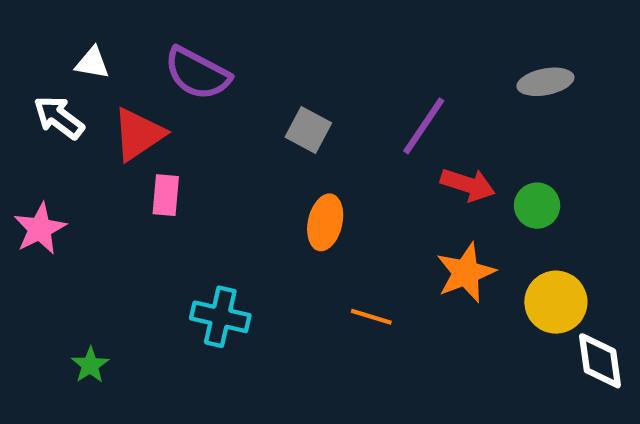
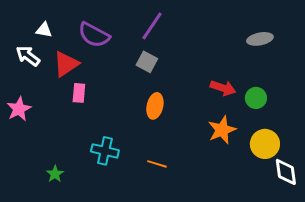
purple line: (424, 126) -> (152, 26), moved
orange line: (371, 317) -> (157, 164), moved
green star: (90, 365) -> (55, 174), moved

